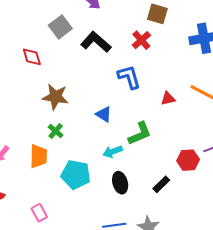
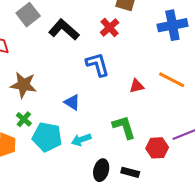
green L-shape: (140, 134) -> (124, 127), moved, turned -84
cyan pentagon: (76, 175) -> (47, 137), moved
black ellipse: (120, 183) -> (101, 170), moved, turned 30
black rectangle: (161, 184) -> (130, 172), turned 60

